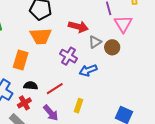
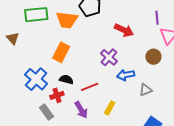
orange trapezoid: (41, 36) -> (67, 20), moved
gray triangle: (95, 42) -> (146, 90), moved

